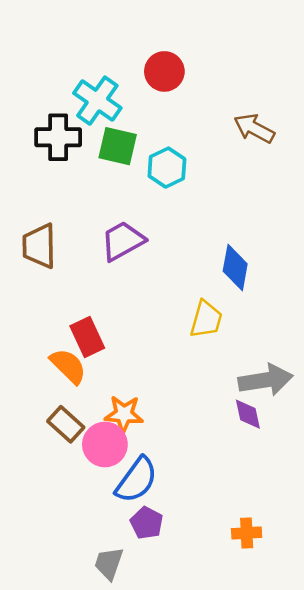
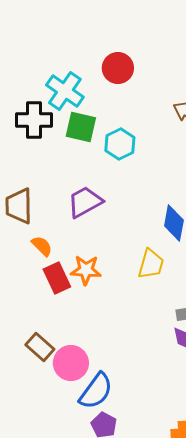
orange semicircle: (68, 366) -> (42, 246), moved, size x0.7
orange star: (124, 414) -> (86, 270), moved

